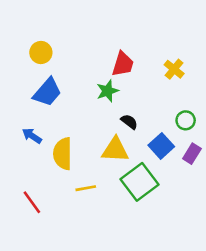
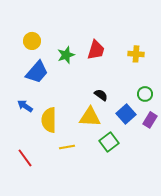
yellow cross: (174, 69) -> (136, 54), turned -35
green star: (107, 91) -> (66, 55), moved
green square: (139, 182) -> (109, 142), size x0.7

